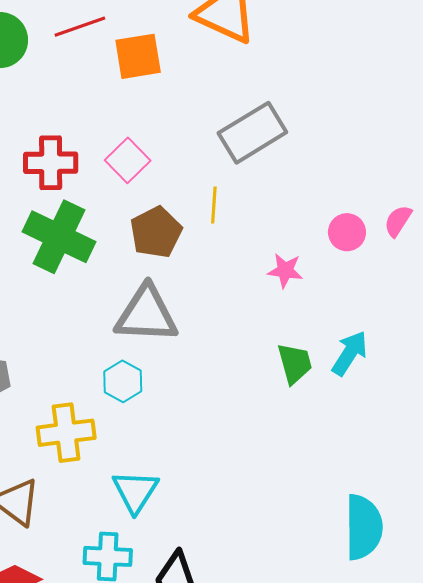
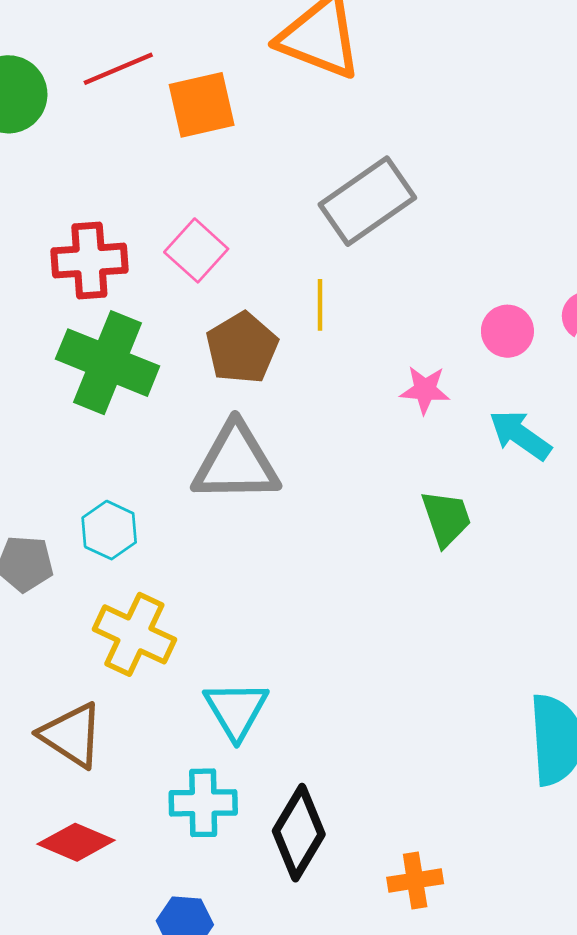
cyan arrow: (350, 353) -> (520, 435), moved, turned -84
cyan hexagon: (123, 381) -> (109, 530), moved
yellow cross: (66, 433) -> (134, 634), turned 36

